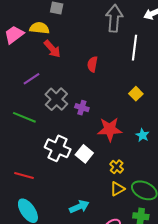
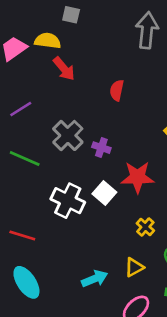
purple line: (32, 79) -> (21, 109), moved
white square: (84, 154) -> (104, 193), moved
yellow triangle: (117, 189) -> (134, 267), moved

